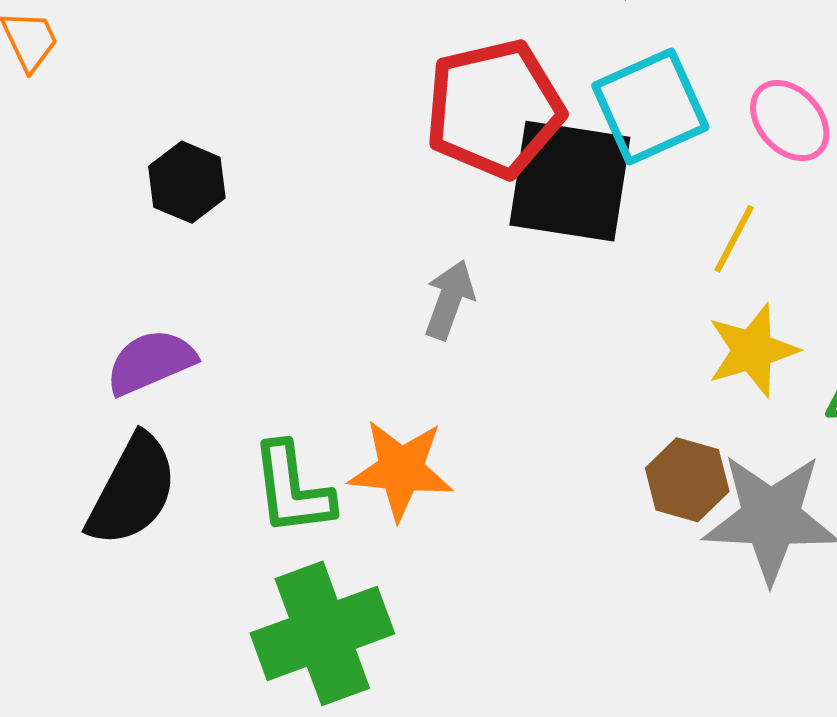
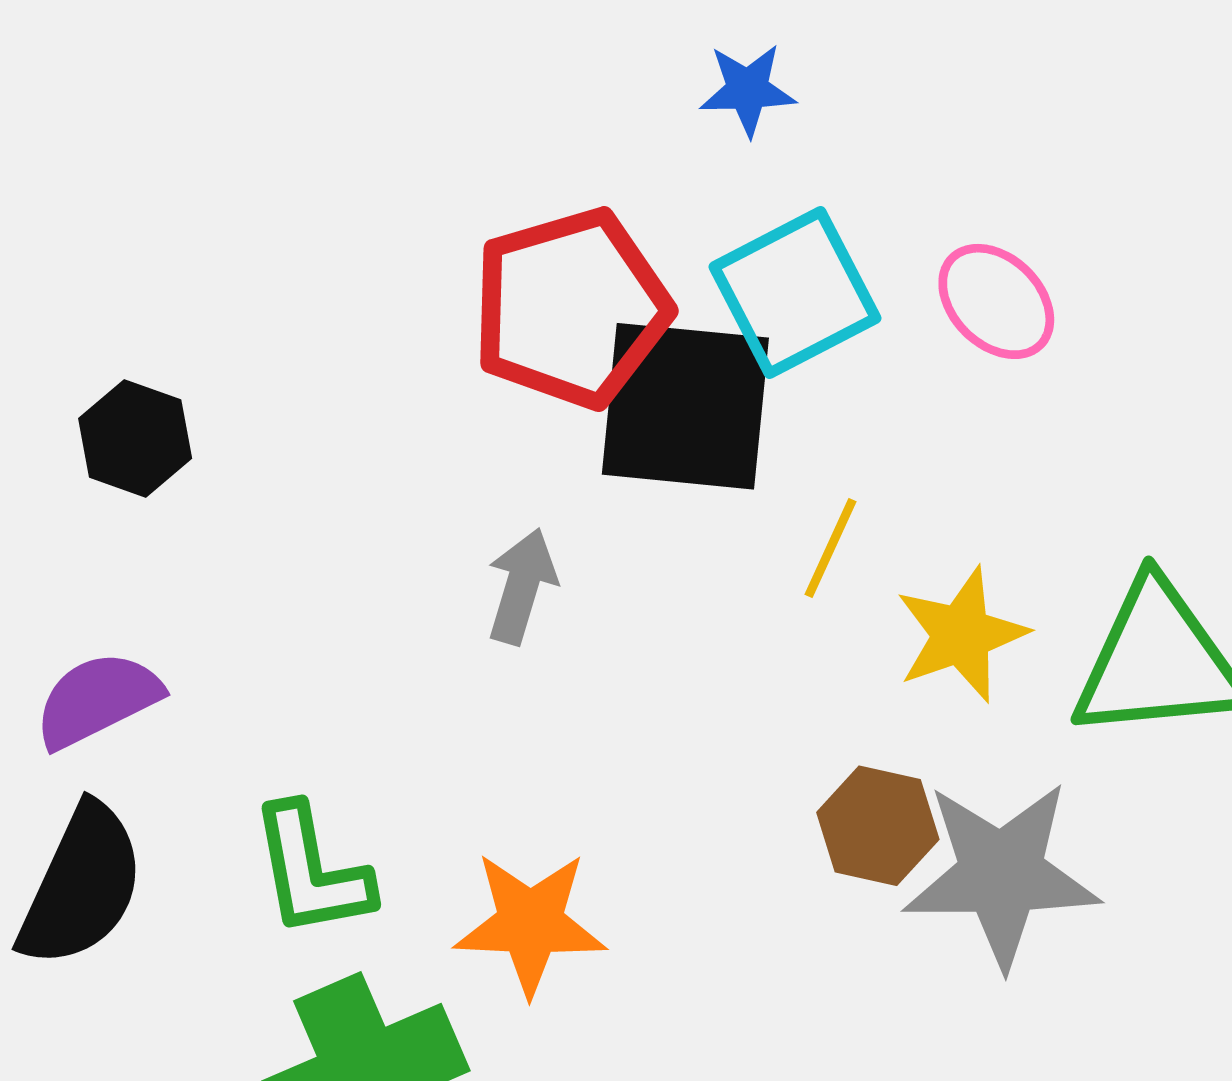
yellow line: (734, 239) -> (830, 548), moved
orange star: (401, 470) -> (530, 923), moved

